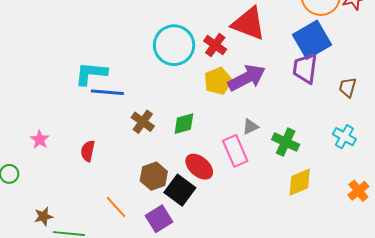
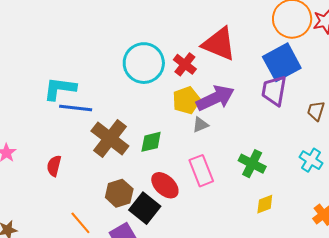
brown cross: (143, 122) -> (110, 139), size x1.6
gray triangle: (250, 127) -> (200, 125), moved
yellow diamond: (300, 182) -> (265, 204), size x0.7

